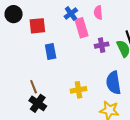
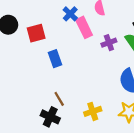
brown line: (34, 87) -> (59, 99), moved
yellow cross: (78, 90) -> (93, 111), moved

